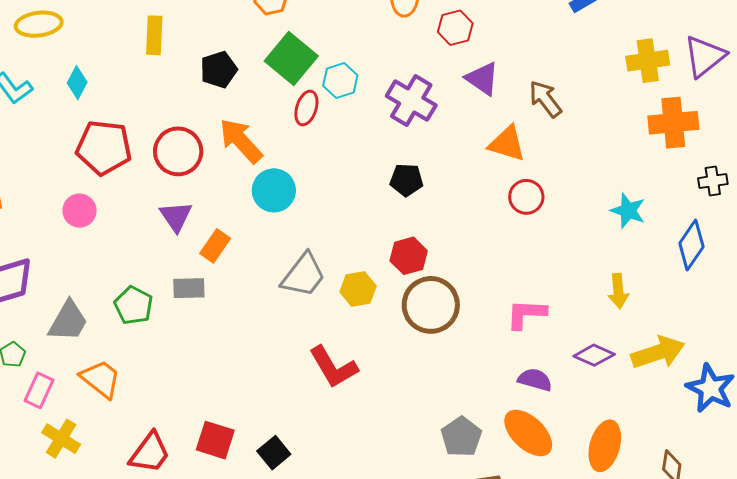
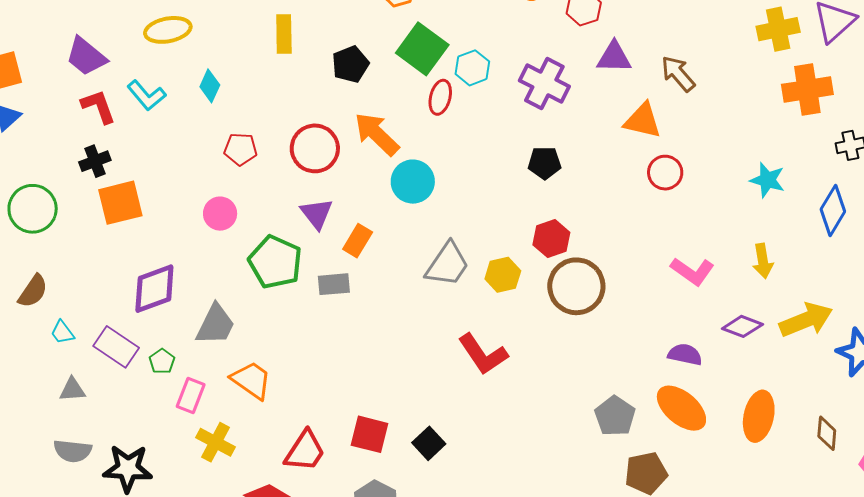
purple triangle: (482, 79) -> (614, 57), turned -30
red pentagon: (104, 147) -> (241, 149), size x0.6
green pentagon: (134, 305) -> (275, 262), moved, size x1.4
pink L-shape: (526, 314) -> (692, 271), moved, turned -144

